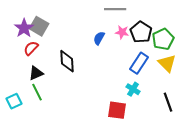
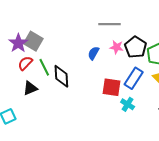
green line: (37, 92) -> (44, 67), moved
red square: (117, 110) -> (112, 87), moved

